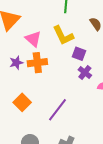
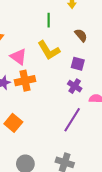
purple square: (79, 54) -> (78, 64), moved
purple line: (58, 110) -> (72, 120), moved

